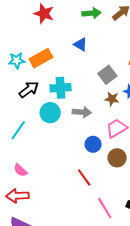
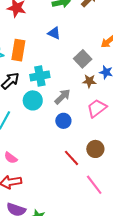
orange rectangle: (41, 58) -> (18, 50), turned -45
gray arrow: (82, 112) -> (63, 97), turned -42
blue circle: (93, 144) -> (63, 121), moved
brown circle: (117, 158) -> (95, 149), moved

